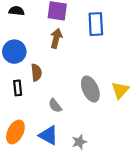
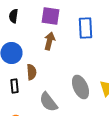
black semicircle: (17, 11) -> (13, 16), turned -88
gray semicircle: (55, 106) -> (48, 102), size x1.5

